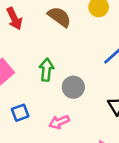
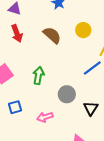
gray circle: (73, 87) -> (67, 94), moved

